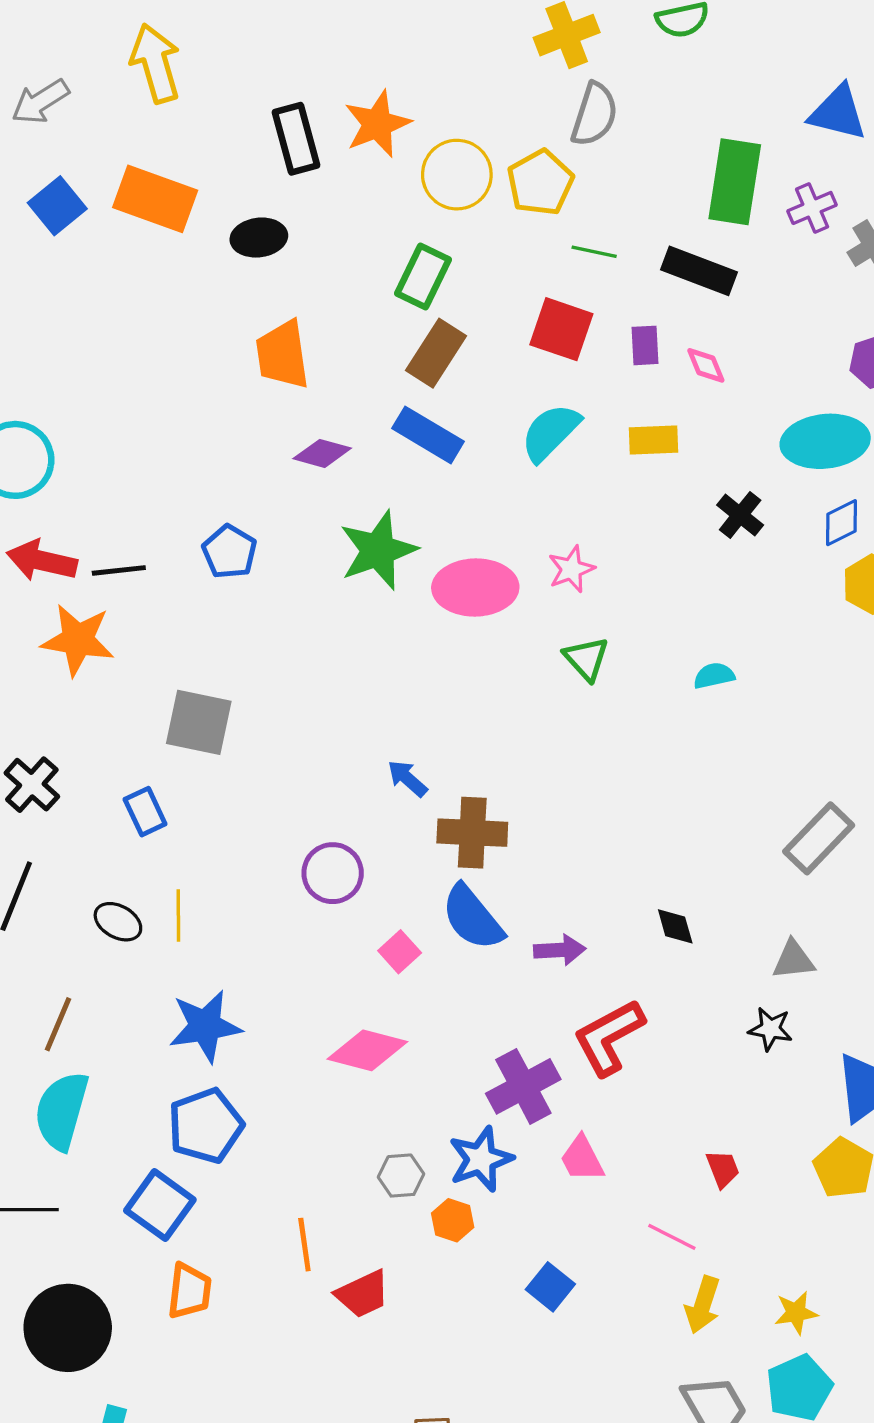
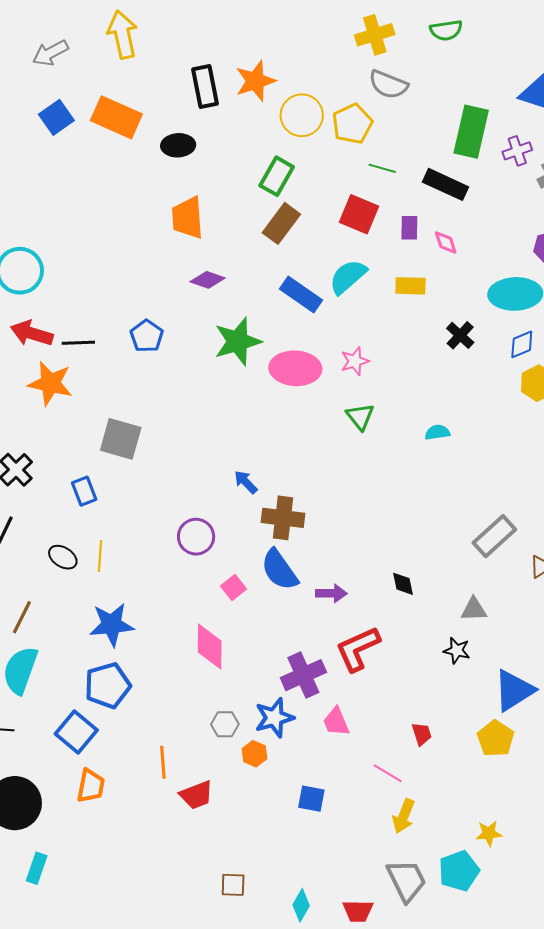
gray semicircle: (594, 115) -> (388, 84), turned 90
blue rectangle: (428, 435) -> (301, 294), moved
pink diamond: (367, 1050) -> (210, 646), turned 72
blue square: (550, 1287) -> (311, 799), turned -32
yellow star: (796, 1313) -> (489, 833), moved

